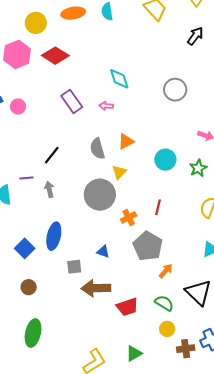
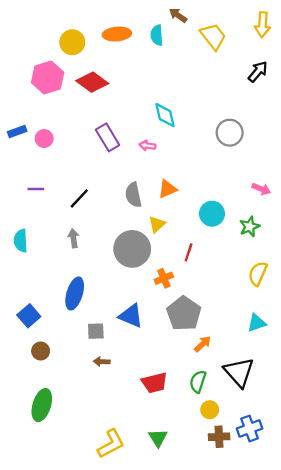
purple line: (26, 178) -> (36, 189), moved
red line: (158, 207) -> (189, 252), moved
blue square: (25, 248) -> (29, 316), moved
blue triangle: (103, 252) -> (131, 316), size x1.6
brown arrow: (96, 288) -> (102, 362), moved, size x0.5
green semicircle: (164, 303) -> (198, 382), turned -108
yellow circle: (167, 329) -> (210, 410), moved
green triangle: (134, 353) -> (158, 438), turned -36

